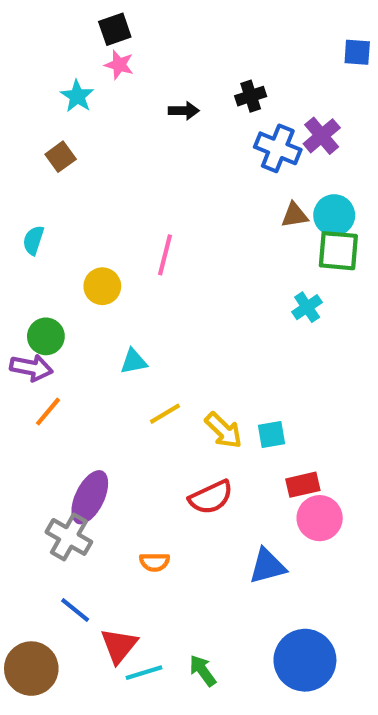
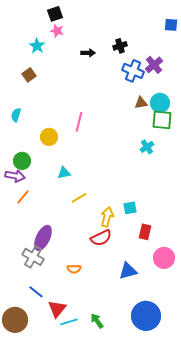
yellow arrow: (223, 430) -> (107, 217), moved, turned -120
red rectangle: (303, 485) -> (145, 232), turned -63
pink circle: (320, 518) -> (164, 258), moved

